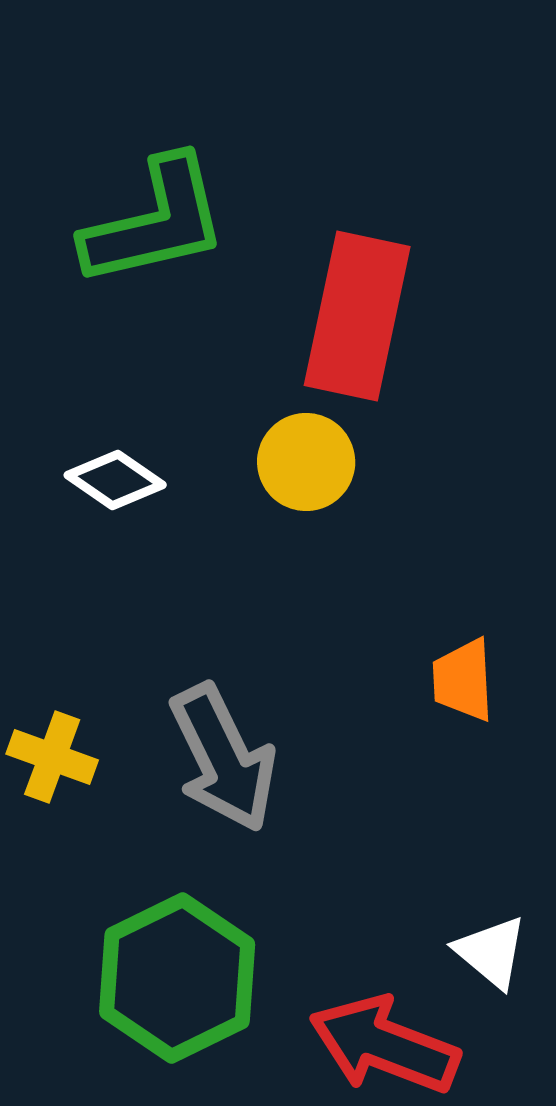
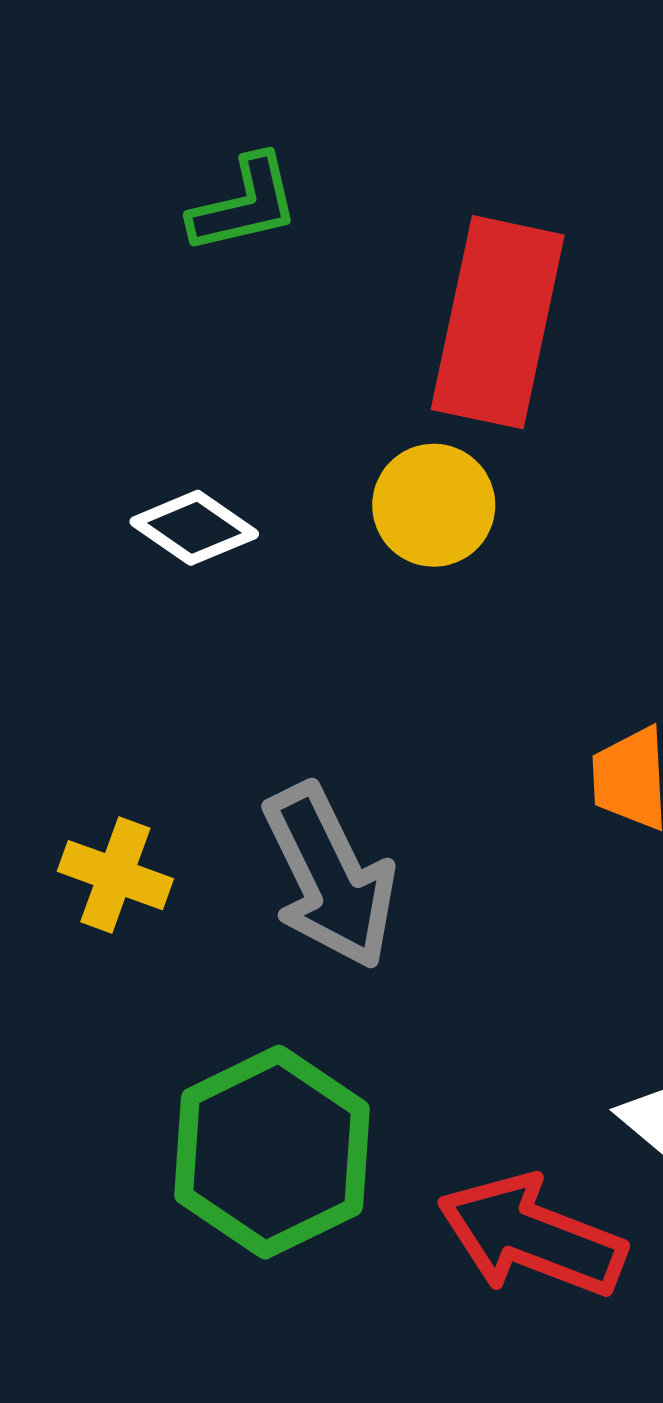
green L-shape: (155, 222) -> (244, 204), size x0.6

